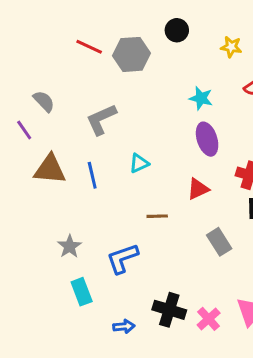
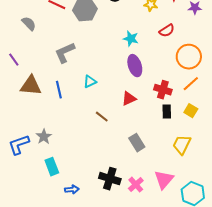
gray semicircle: (44, 101) -> (29, 24), moved
brown line: (157, 216) -> (102, 117), turned 40
gray rectangle: (219, 242) -> (137, 143), moved
blue L-shape: (122, 258) -> (19, 145), moved
blue arrow: (124, 326) -> (72, 190), moved

